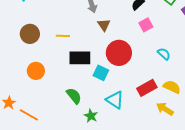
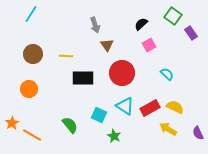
orange circle: (36, 71) -> (29, 89), moved
cyan square: (101, 73) -> (99, 115), moved
green semicircle: (74, 96) -> (70, 125), moved
cyan triangle: (115, 100) -> (125, 106), moved
green star: (91, 116) -> (114, 136), moved

